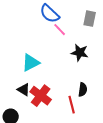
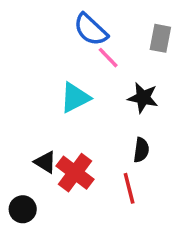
cyan triangle: (31, 63) -> (75, 98), moved
black semicircle: (83, 90) -> (141, 150), moved

